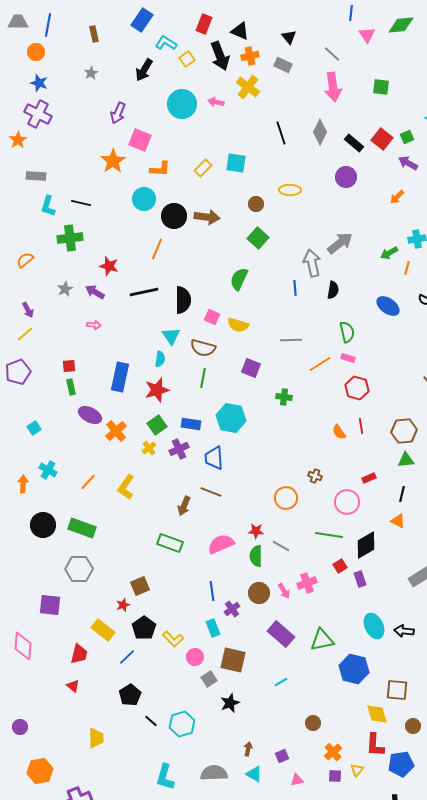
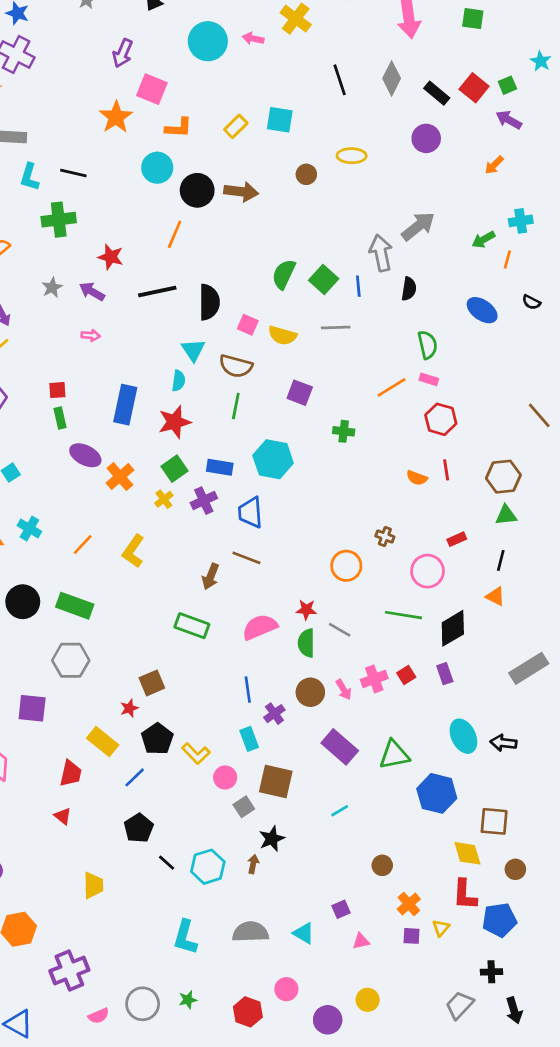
green square: (258, 238) -> (324, 280), moved
gray line: (291, 340) -> (336, 327), moved
orange semicircle: (339, 432) -> (417, 478), turned -35
red square: (340, 566) -> (406, 675), moved
brown arrow: (248, 749) -> (253, 864), moved

